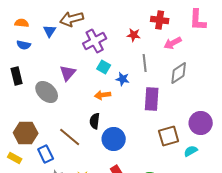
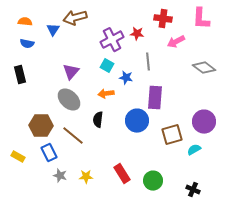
purple cross: (95, 41) -> (112, 40), moved
gray diamond: (179, 73) -> (204, 68), moved, turned 70
gray ellipse: (47, 92) -> (69, 100), moved
brown hexagon: (26, 133) -> (41, 126), moved
blue circle: (114, 139) -> (137, 121), moved

